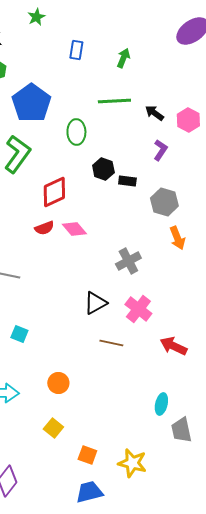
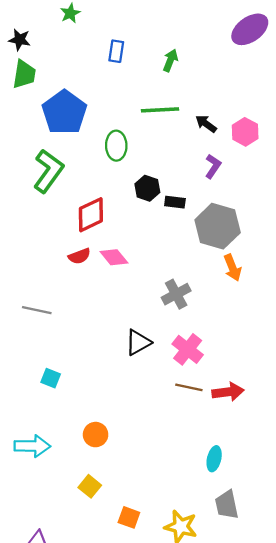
gray hexagon: (164, 202) -> (218, 226), size x1.4
brown line: (111, 343) -> (189, 387), moved
red arrow: (173, 346) -> (228, 392), turned 148
gray trapezoid: (181, 430) -> (227, 505), moved

